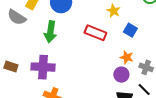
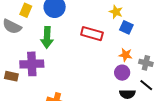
yellow star: (114, 11) -> (116, 12), moved
purple cross: (43, 67) -> (32, 64), moved

